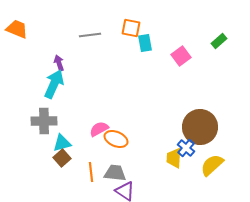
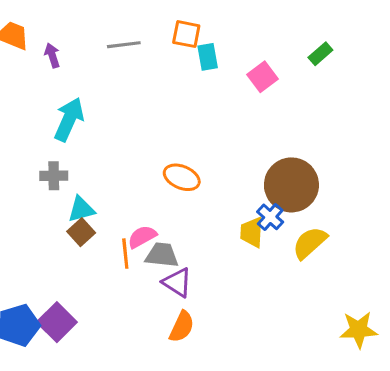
purple arrow: (59, 63) -> (52, 55), moved
gray cross: (44, 121) -> (54, 176), size x0.7
pink semicircle: (99, 129) -> (142, 237), moved
orange ellipse: (116, 139) -> (182, 177), moved

